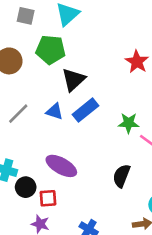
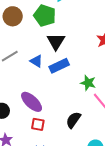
black triangle: (73, 80) -> (56, 41), turned -30
red square: (48, 198) -> (38, 124), moved

